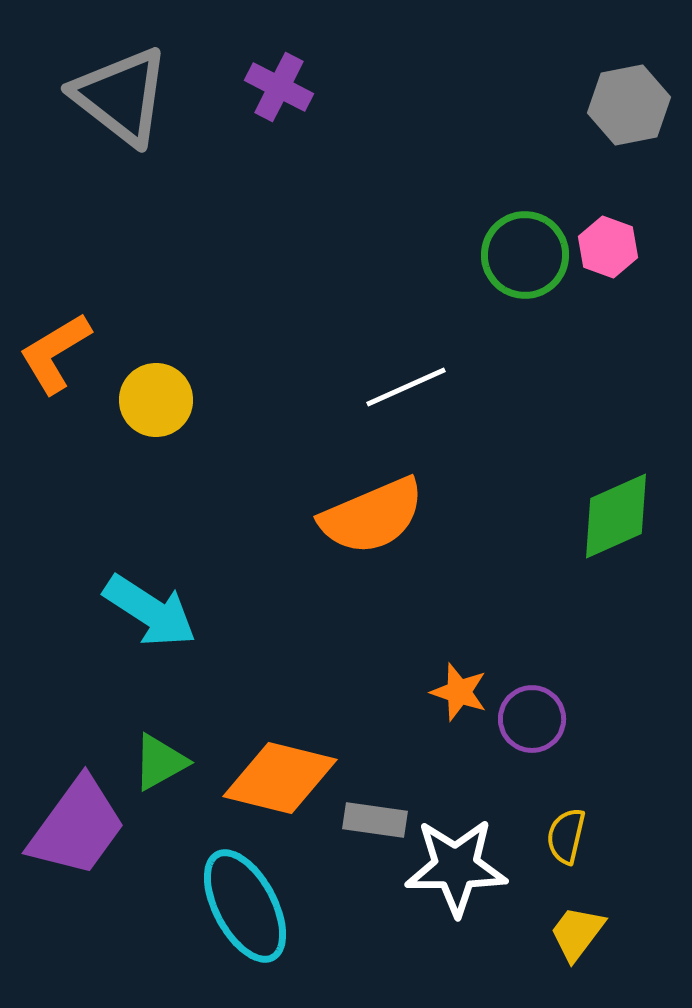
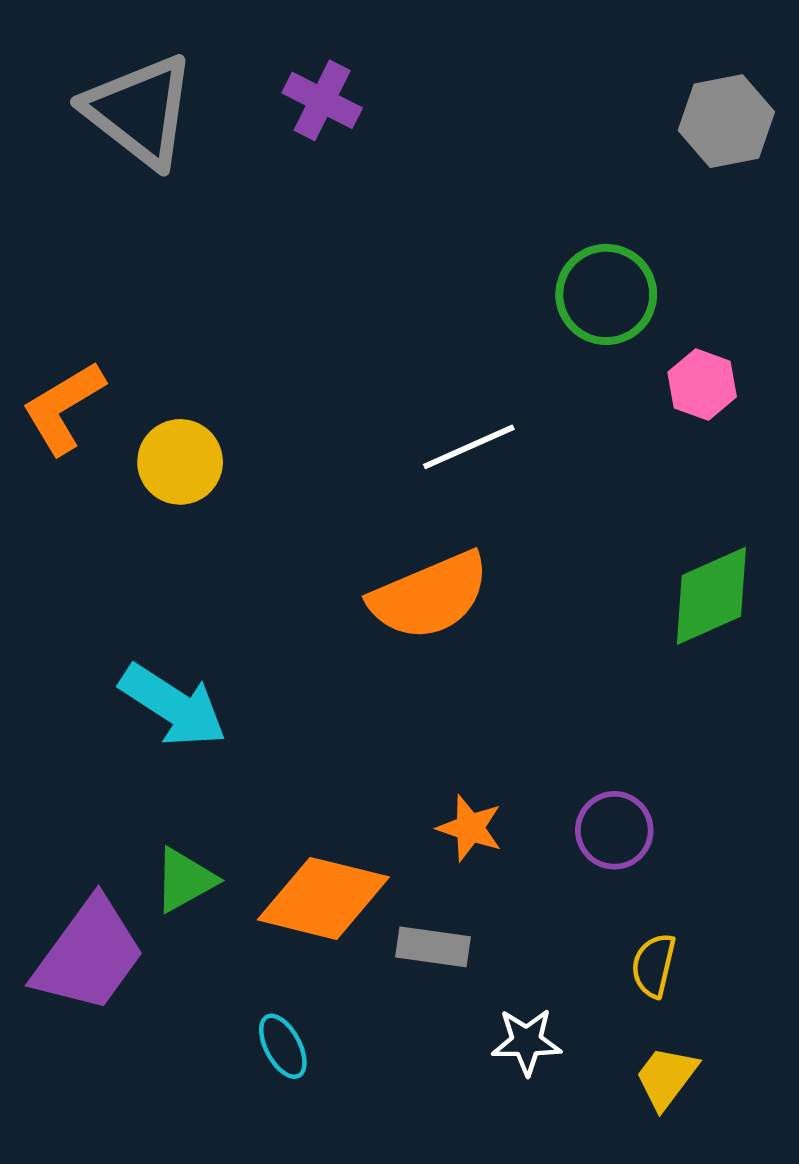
pink hexagon: (608, 247) -> (702, 385), moved
orange star: (459, 692) -> (470, 828), moved
white star: (456, 867) -> (527, 1042), moved, size x0.6
cyan ellipse: (245, 906) -> (283, 1046), size x0.5

